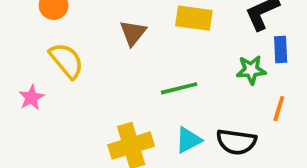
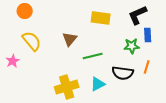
brown triangle: (133, 33) -> (70, 39), moved
black semicircle: (236, 142) -> (123, 73), moved

